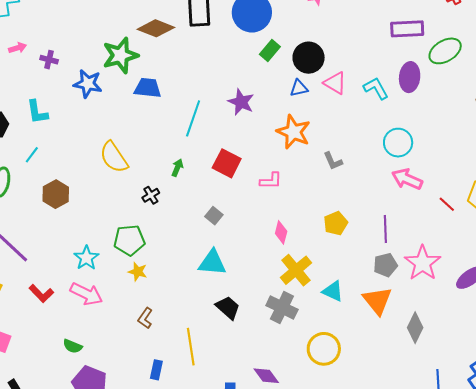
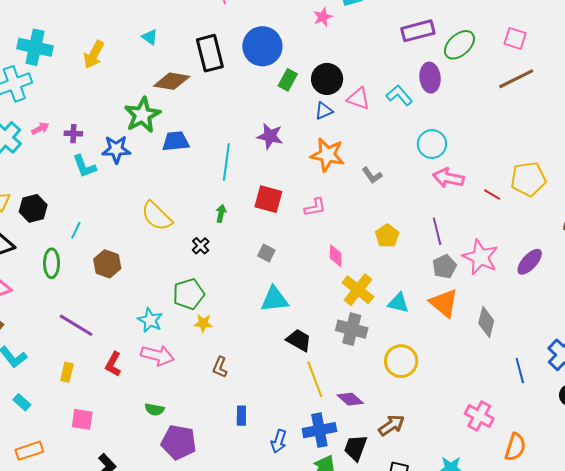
cyan L-shape: (37, 112) -> (84, 166), moved
red L-shape: (41, 293) -> (113, 364), turned 85
yellow line: (191, 347) -> (315, 379), moved

